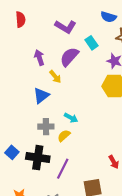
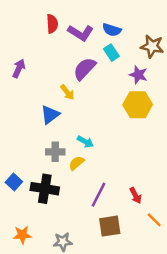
blue semicircle: (109, 17) -> (112, 30), moved
red semicircle: (21, 19) -> (52, 24), moved
purple arrow: (39, 58) -> (19, 68), moved, turned 42
purple line: (63, 169) -> (98, 195), moved

